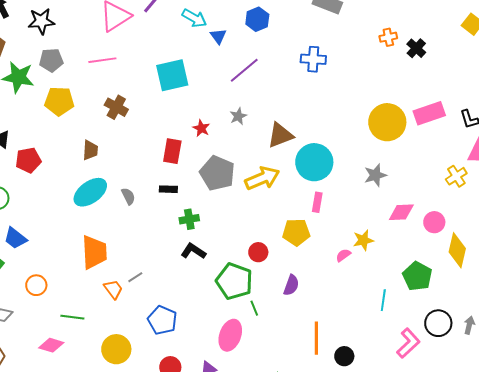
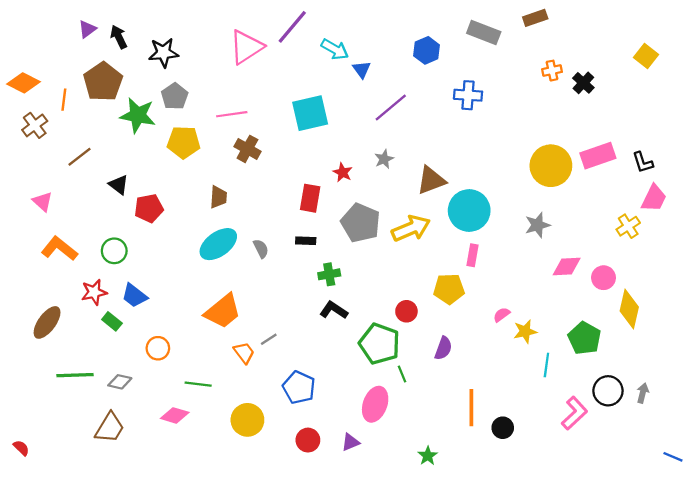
blue hexagon: (257, 19) -> (427, 50), moved
gray pentagon: (51, 60) -> (175, 96), turned -30
pink line: (102, 60) -> (232, 114), moved
yellow star: (363, 240) -> (525, 331), moved
orange trapezoid: (94, 252) -> (223, 311), turned 54

